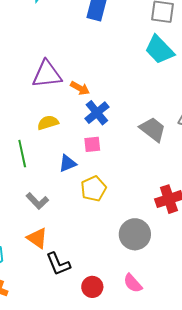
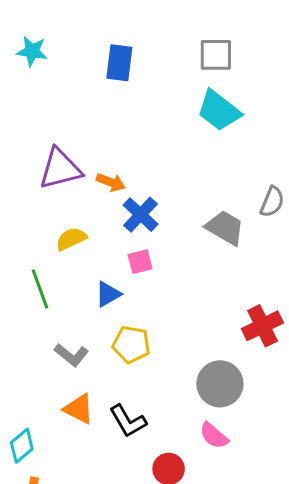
yellow pentagon: (94, 189) -> (131, 344), moved, turned -30
black L-shape: (58, 264) -> (128, 421), moved
pink semicircle: (133, 283) -> (214, 436), moved

